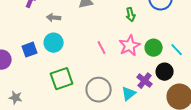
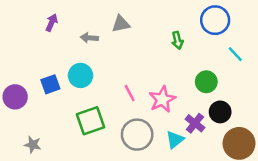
gray arrow: (54, 18) -> (89, 38), moved
pink star: (130, 46) -> (162, 99), moved
pink line: (102, 48) -> (130, 93), moved
cyan line: (177, 50) -> (235, 54), moved

